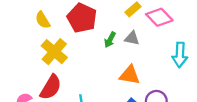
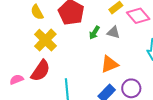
orange triangle: (130, 75) -> (109, 64), turned -36

